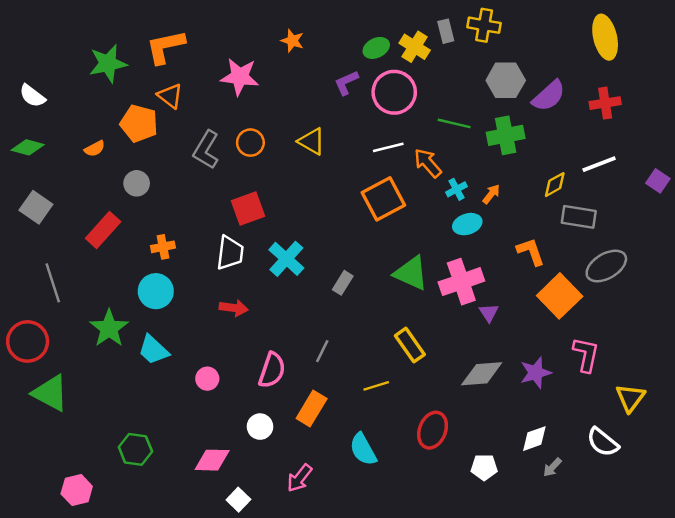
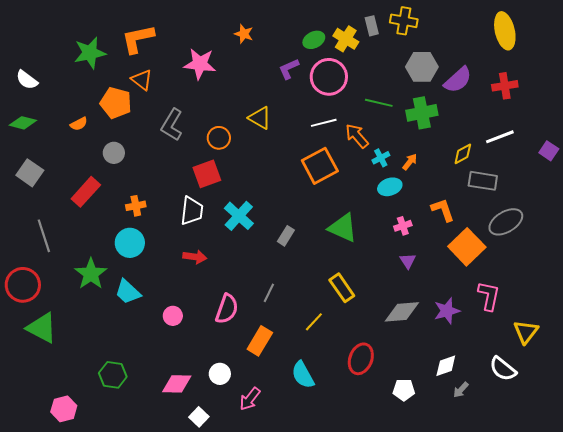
orange circle: (250, 143) -> (219, 138), moved
pink cross: (461, 282) -> (403, 226), moved, size x0.5
yellow line: (376, 386) -> (314, 322), turned -30
white circle: (260, 427) -> (220, 374), moved

